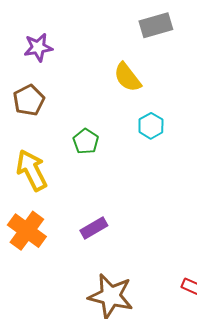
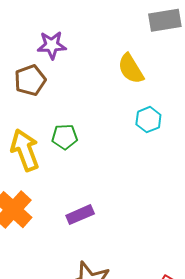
purple star: (38, 47) -> (52, 45), moved
green pentagon: (86, 141) -> (65, 137), moved, turned 30

